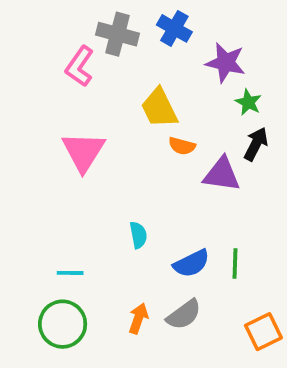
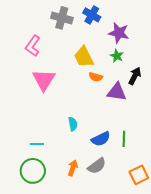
pink L-shape: (80, 66) -> (33, 46), moved
green star: (248, 102) -> (117, 56), moved

